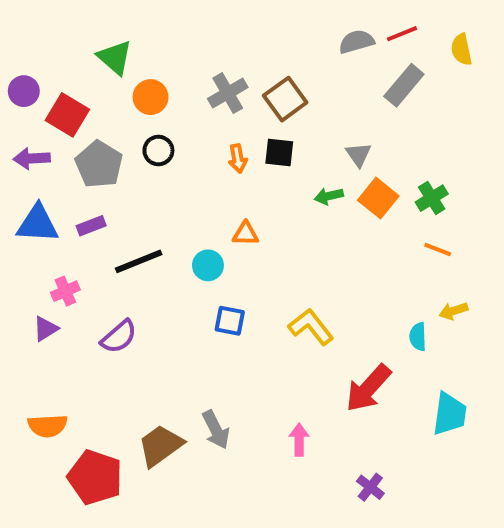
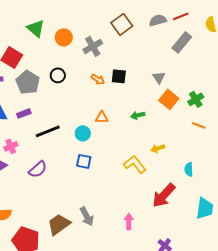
orange circle: (151, 97) -> (64, 37), moved
brown square: (285, 99) -> (122, 24), moved
orange arrow: (238, 158) -> (98, 79), turned -48
green arrow: (329, 196) -> (138, 115), moved
yellow arrow: (453, 311) -> (158, 148), moved
blue square: (230, 321) -> (84, 161), moved

